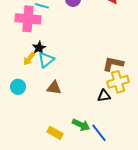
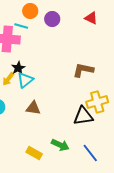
brown L-shape: (113, 64) -> (83, 70), moved
black triangle: (104, 96) -> (83, 116), size x1.5
blue line: (99, 133) -> (90, 153), moved

